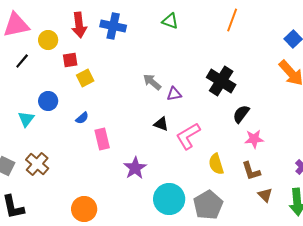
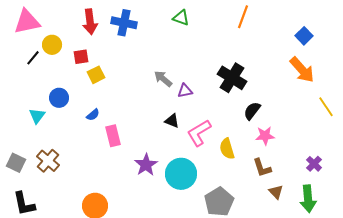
yellow circle: (48, 40) -> (52, 45), moved
yellow semicircle: (216, 164) -> (227, 149), moved
cyan circle: (169, 199) -> (181, 174), moved

